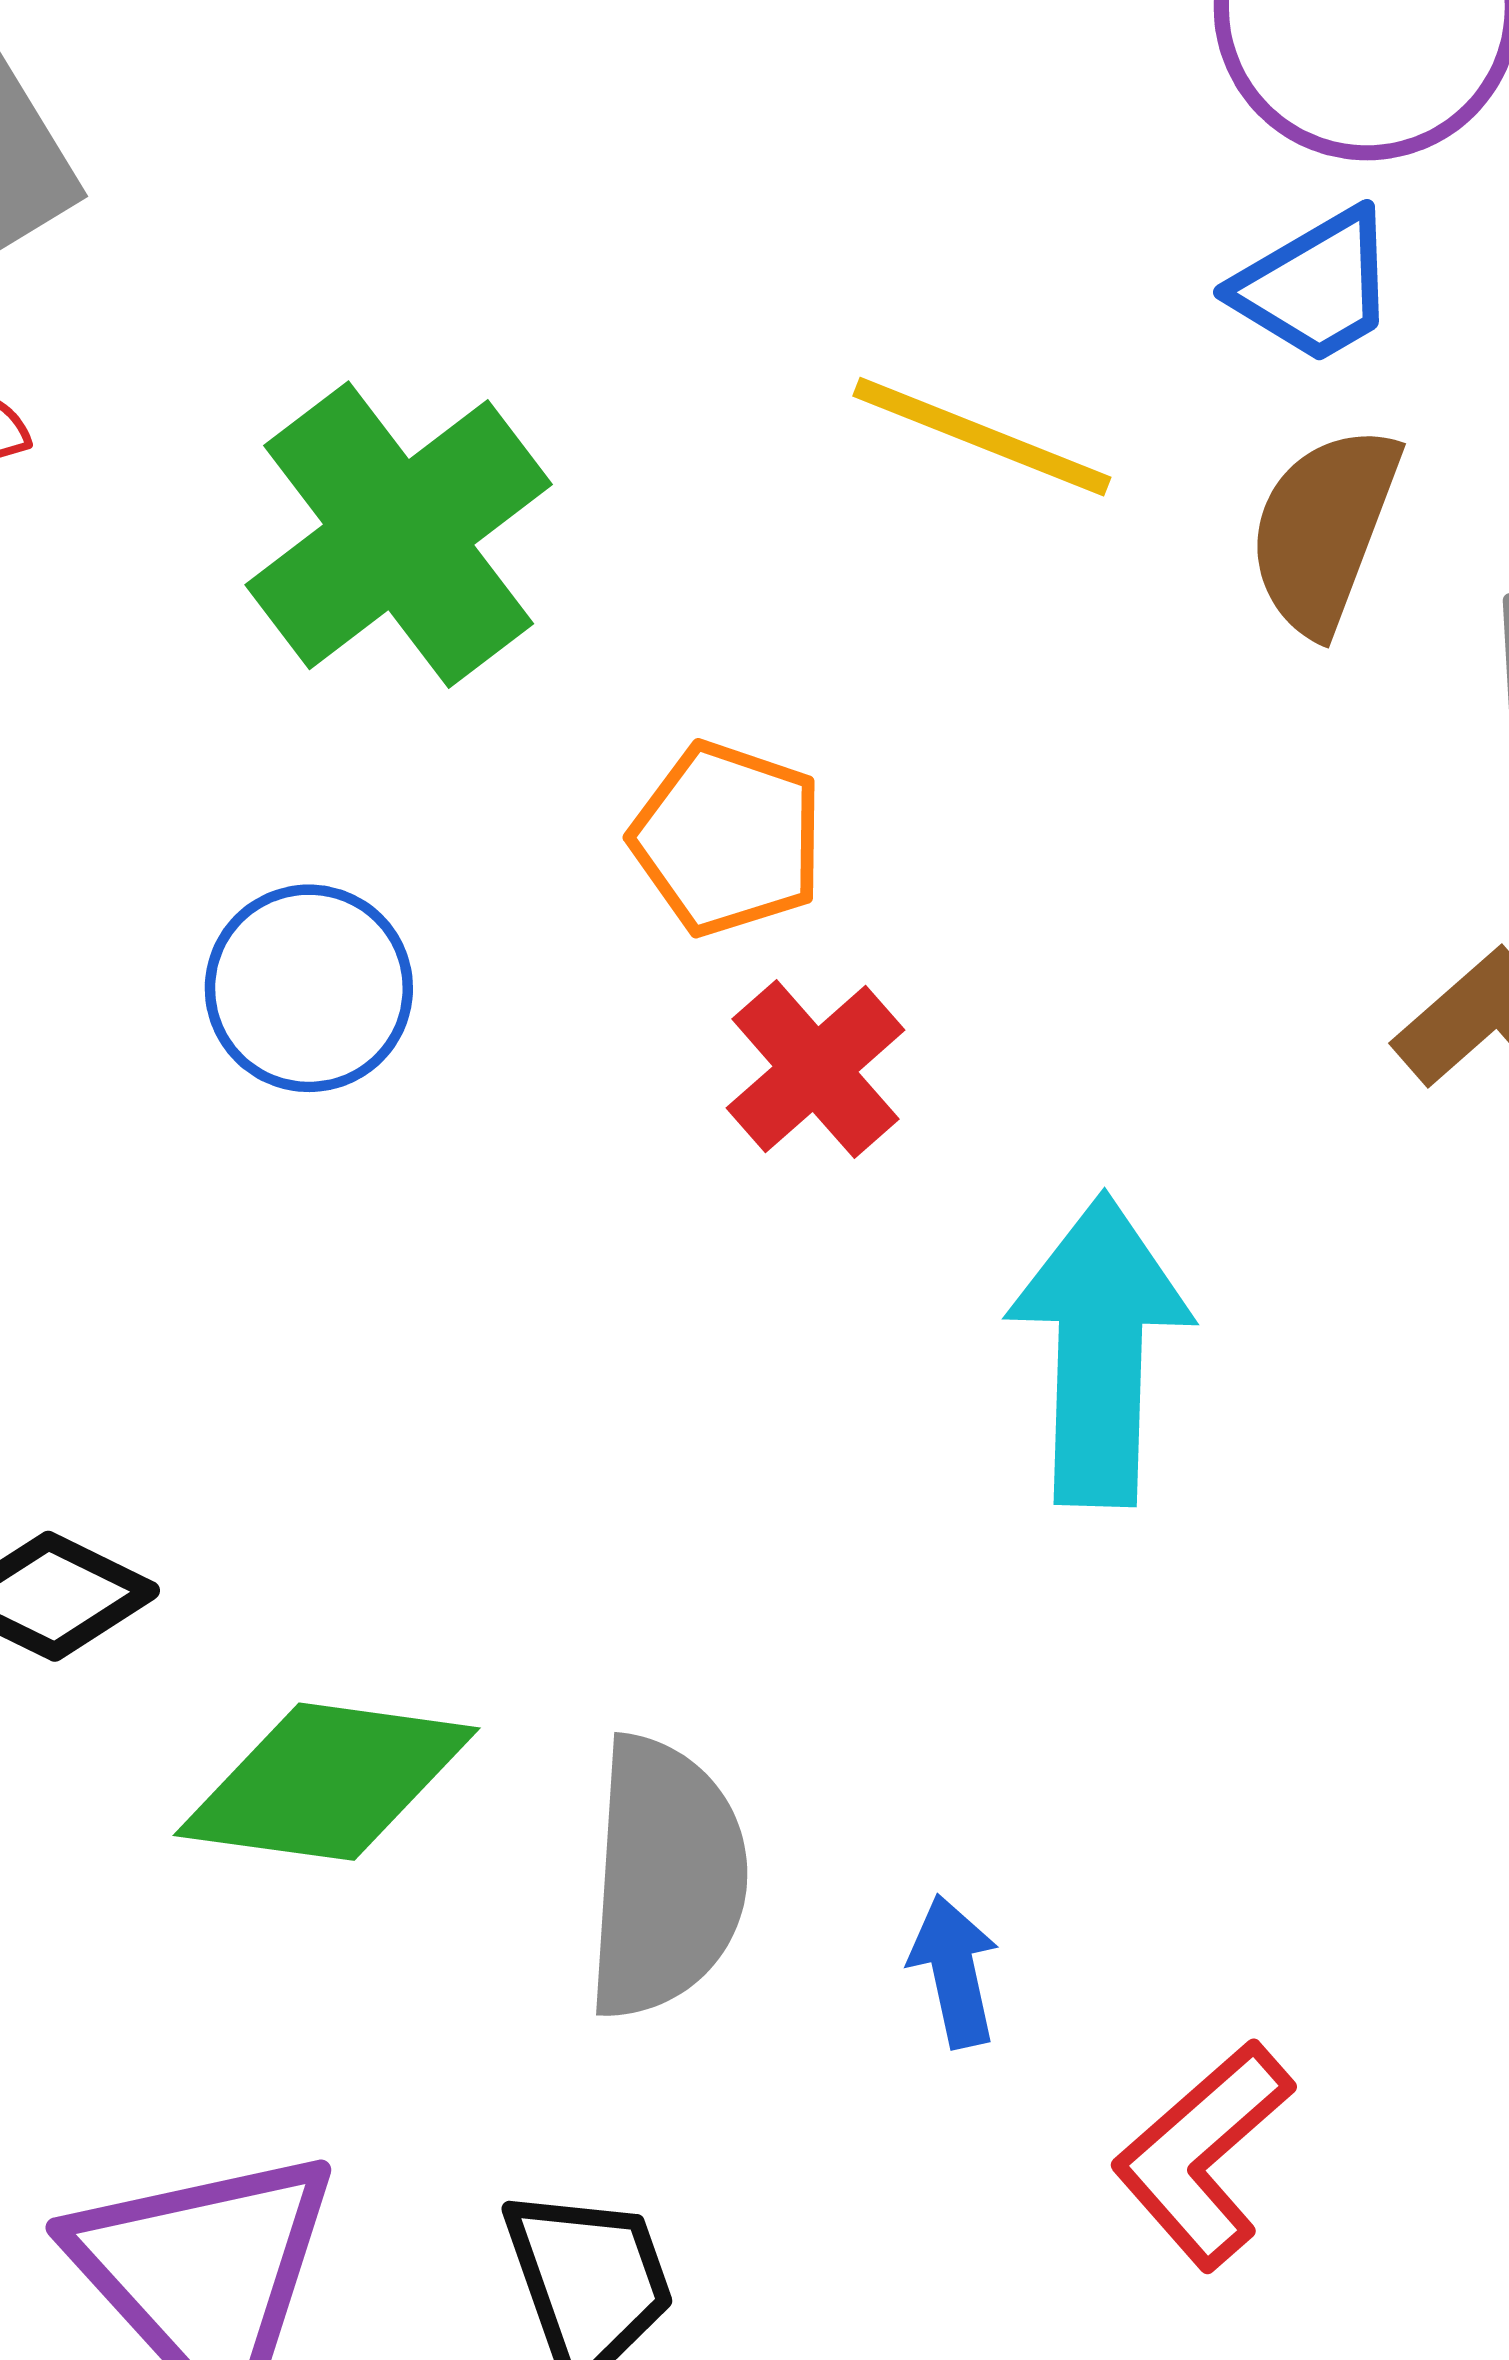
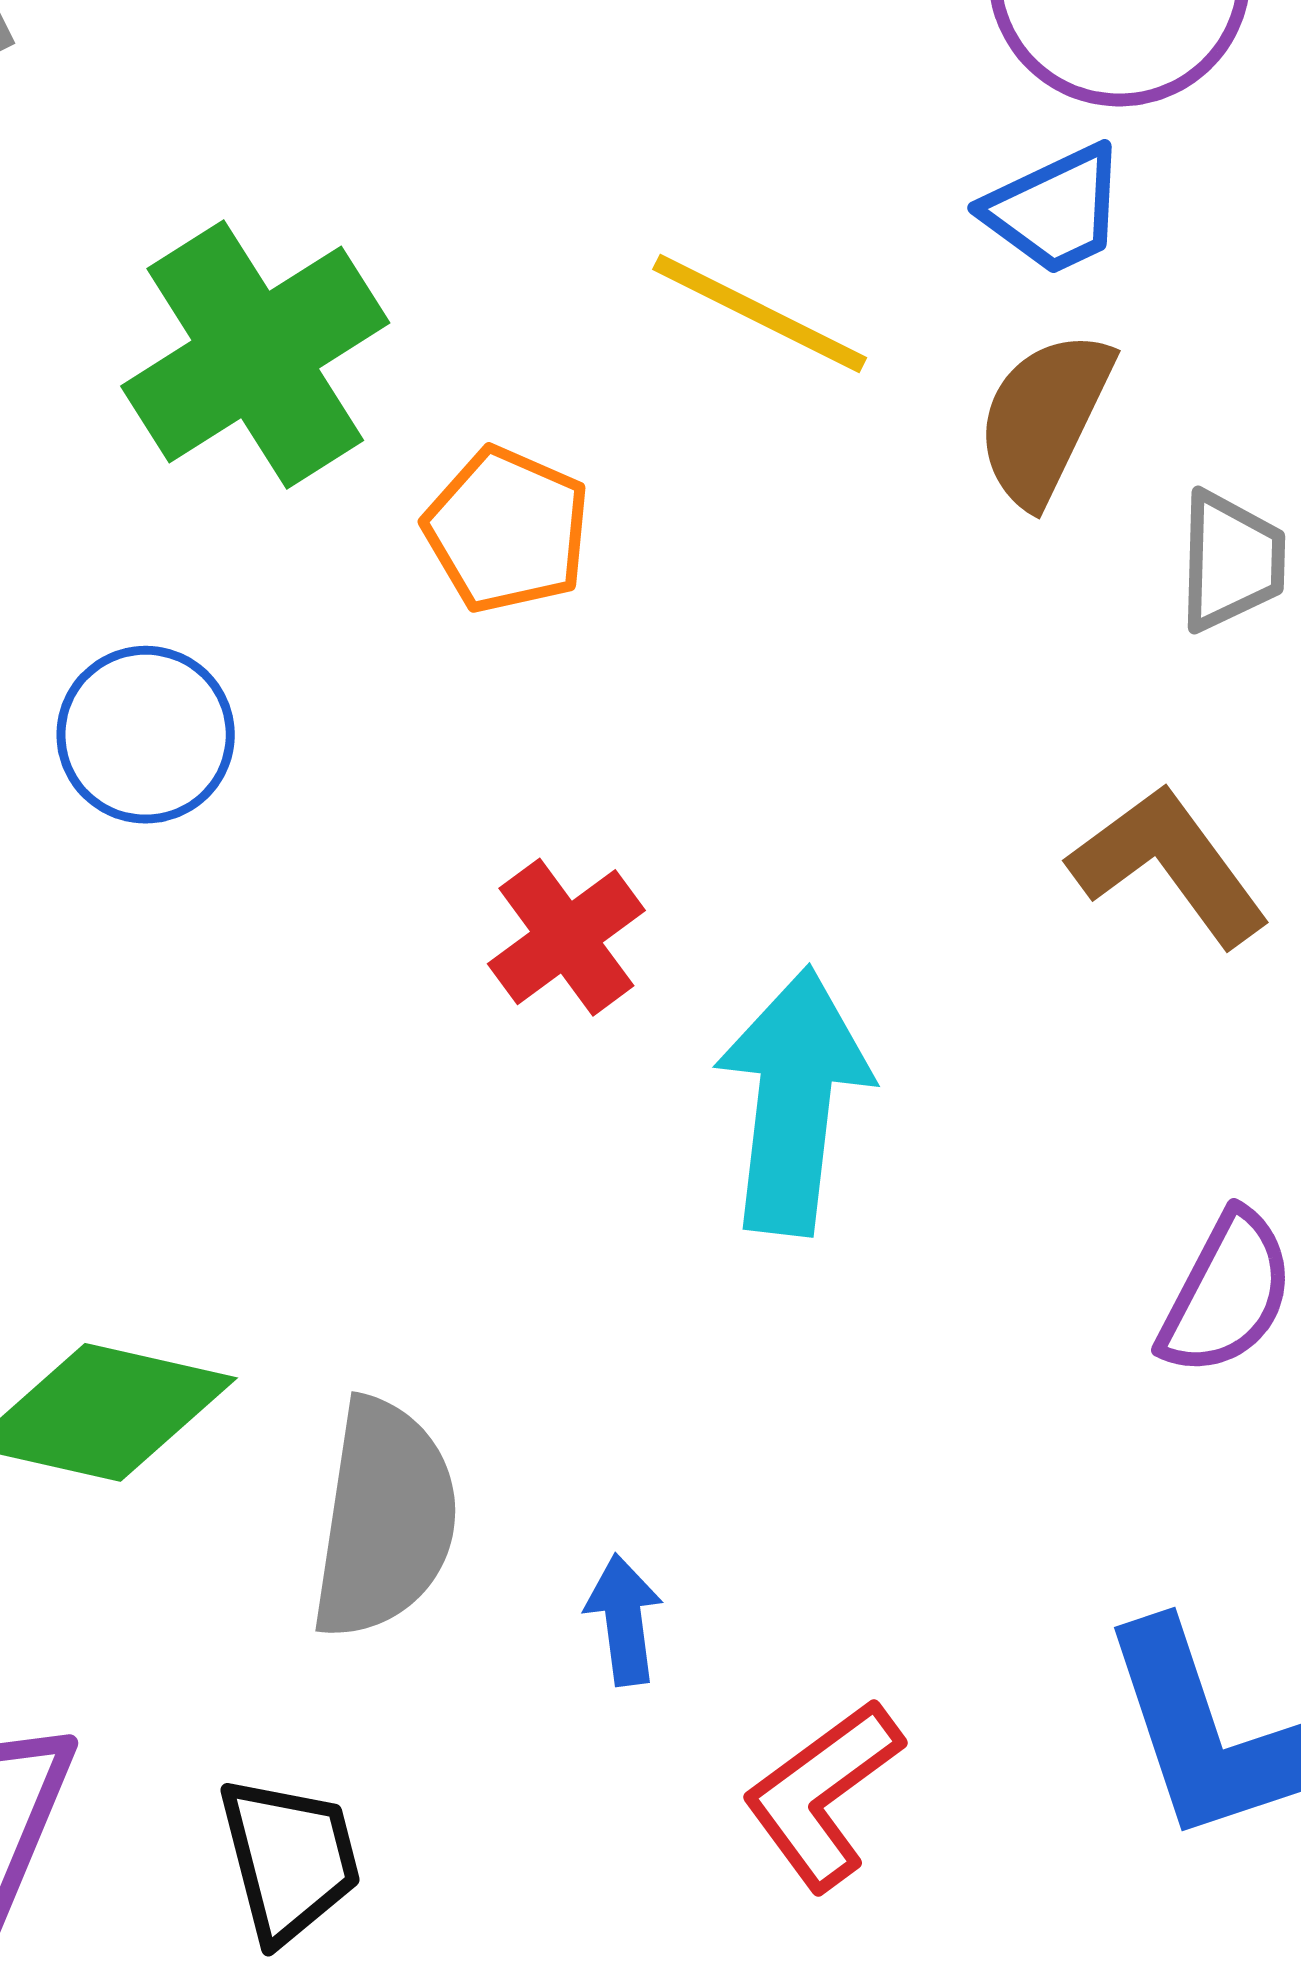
orange pentagon: (728, 839) -> (507, 530), moved
red cross: (815, 1069) -> (566, 937), moved

